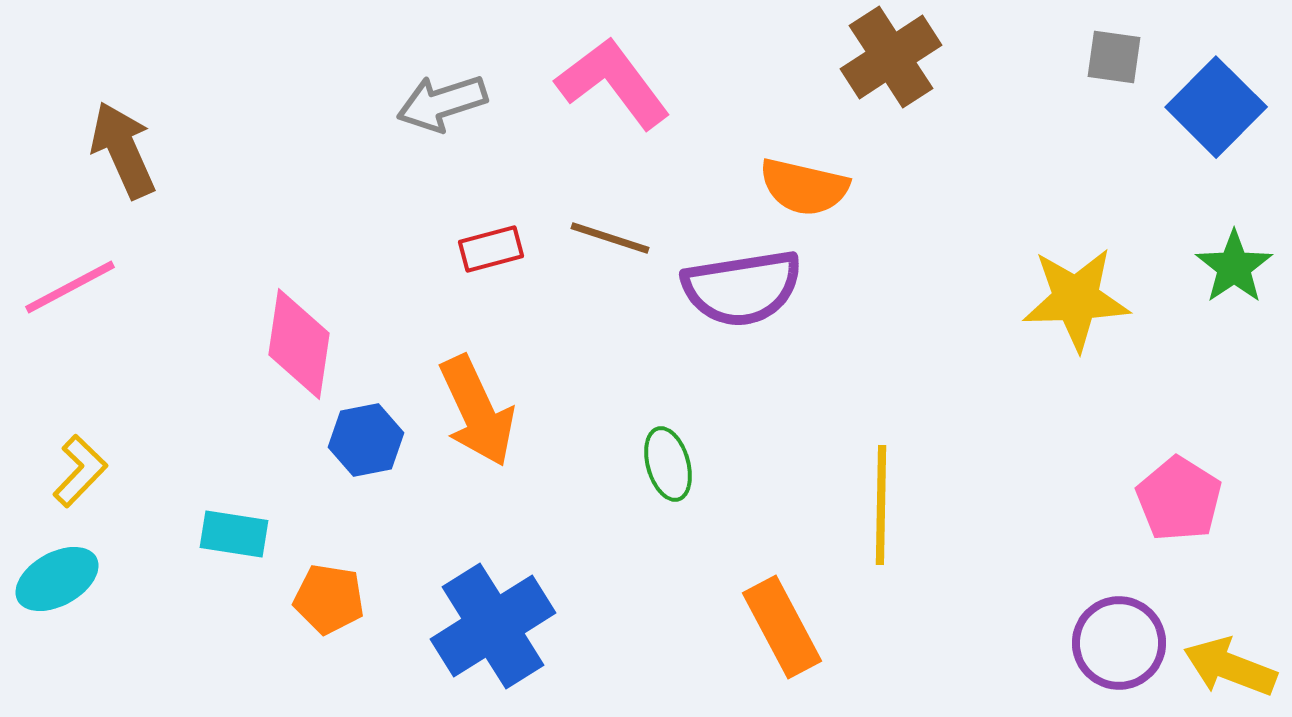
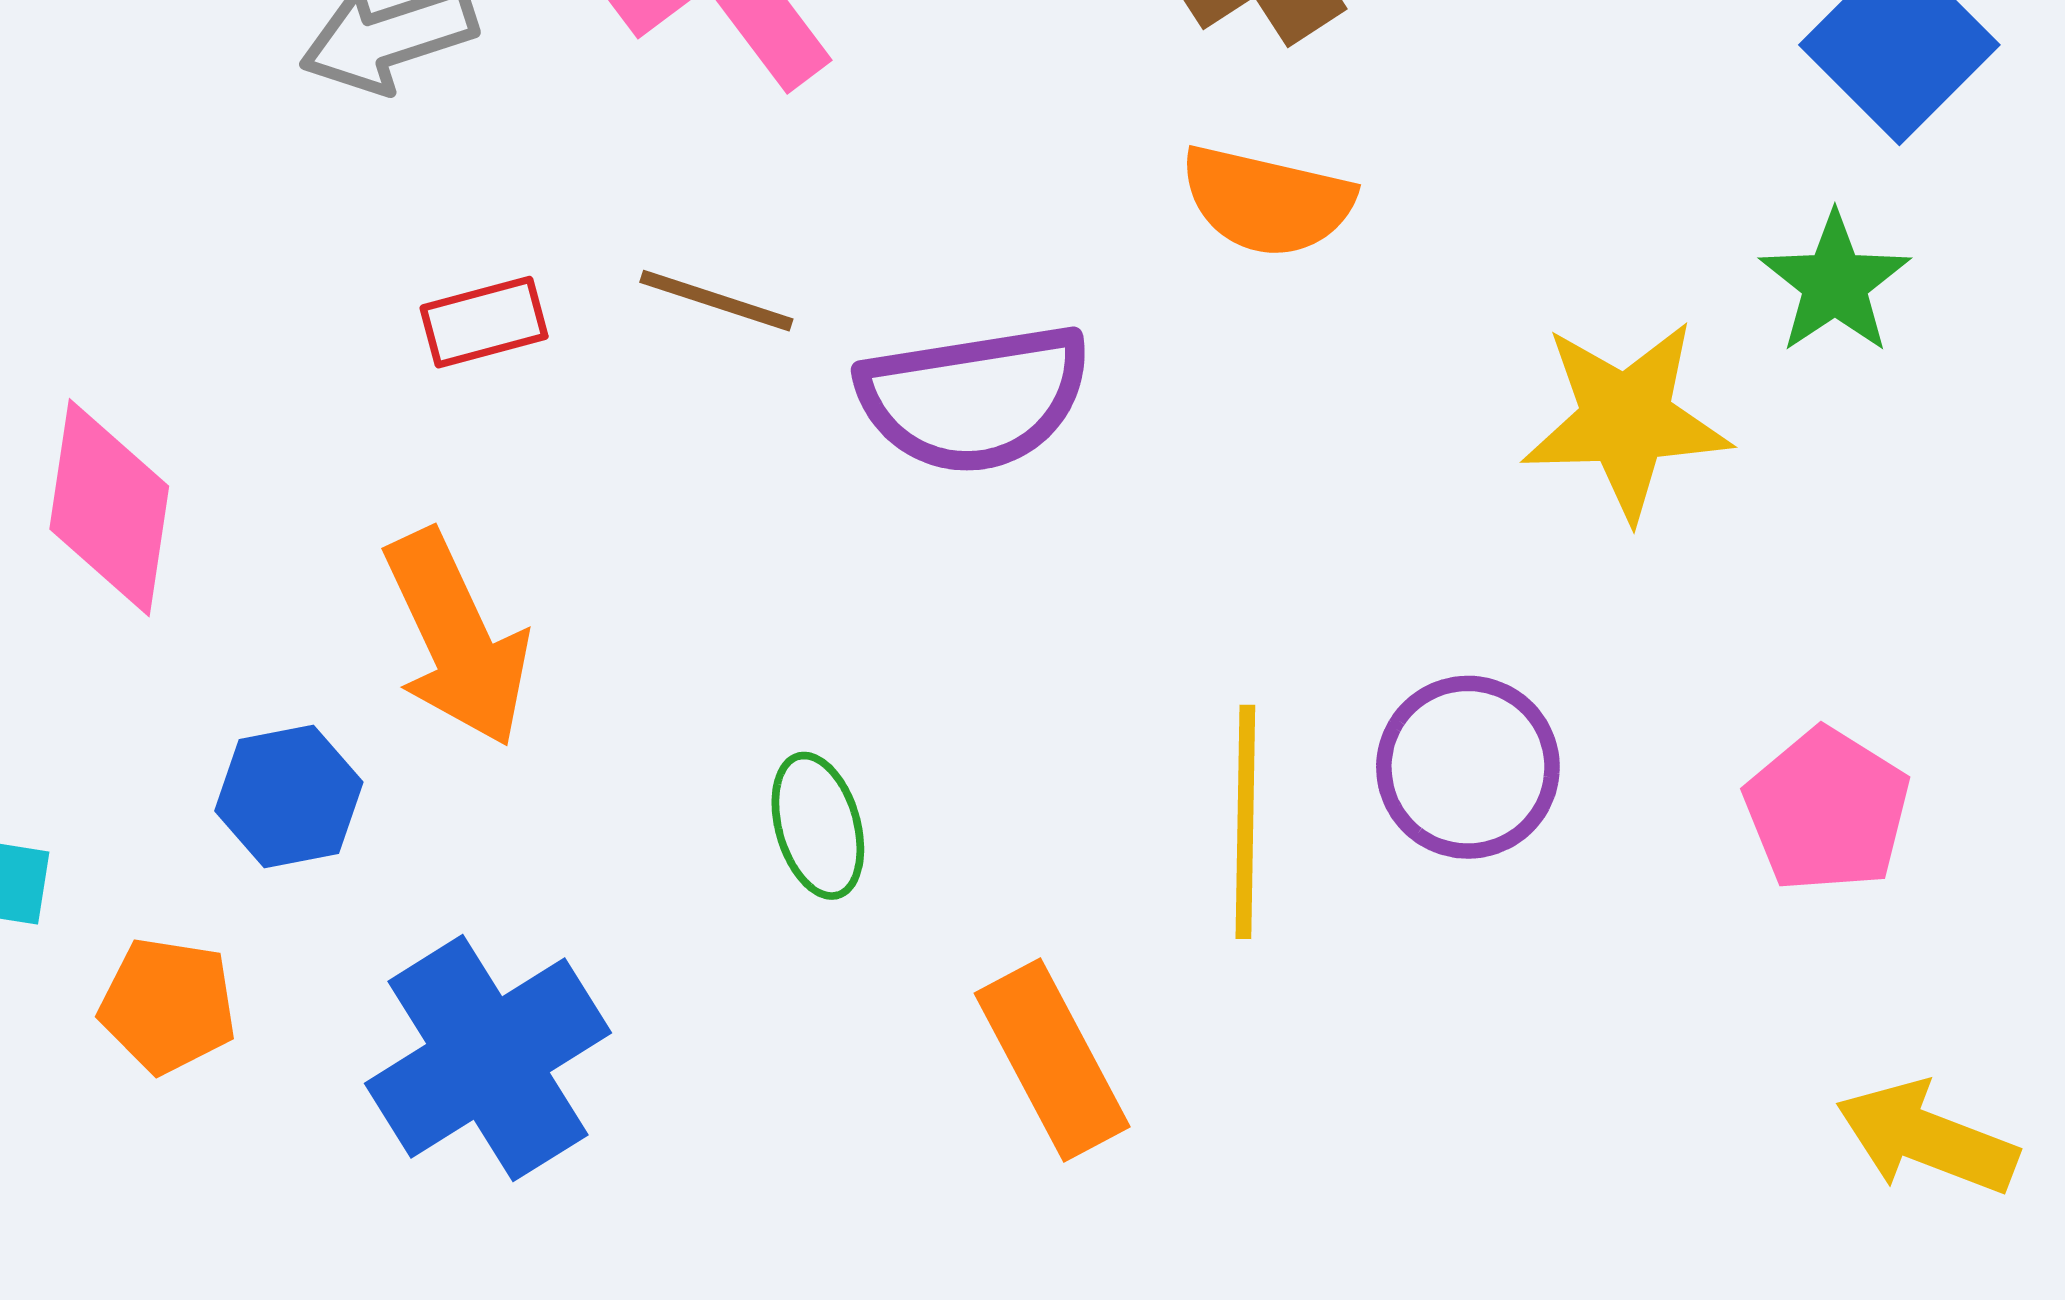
orange semicircle: (804, 187) -> (1267, 201), moved
green star: (1234, 267) -> (1835, 283), moved
blue hexagon: (366, 440) -> (289, 796), moved
green ellipse: (668, 464) -> (818, 826), moved
purple circle: (1119, 643) -> (1468, 767), moved

